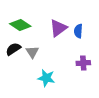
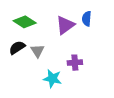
blue semicircle: (78, 31) -> (87, 19), moved
purple cross: (83, 63) -> (75, 63), moved

